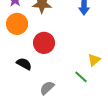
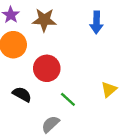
green line: (81, 77) -> (68, 99), moved

